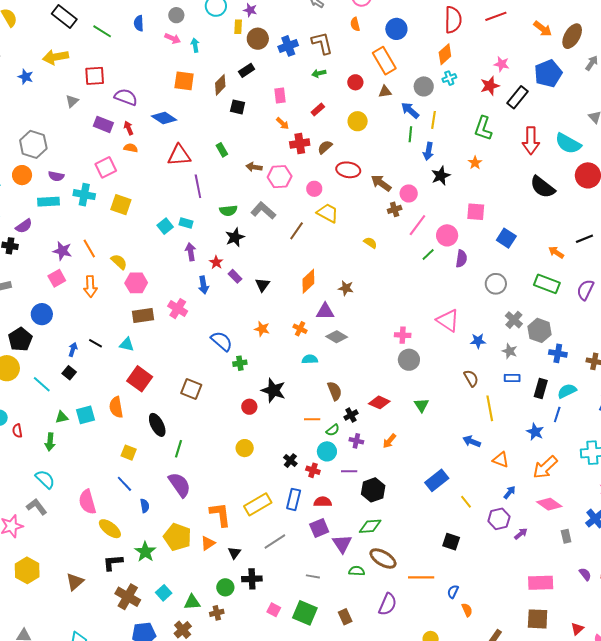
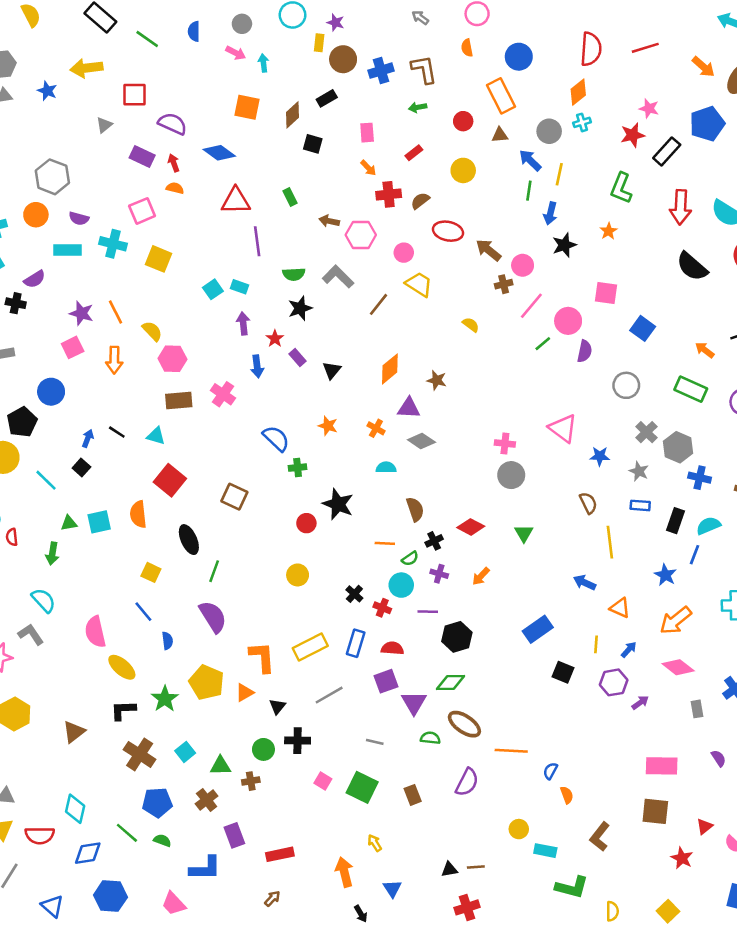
yellow line: (466, 502) -> (596, 644), moved, turned 40
black square: (451, 542) -> (563, 672), moved

